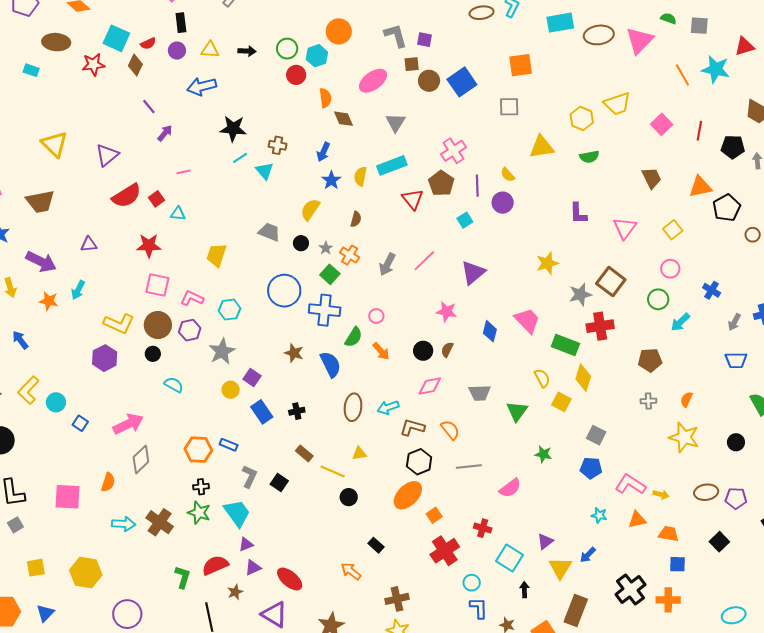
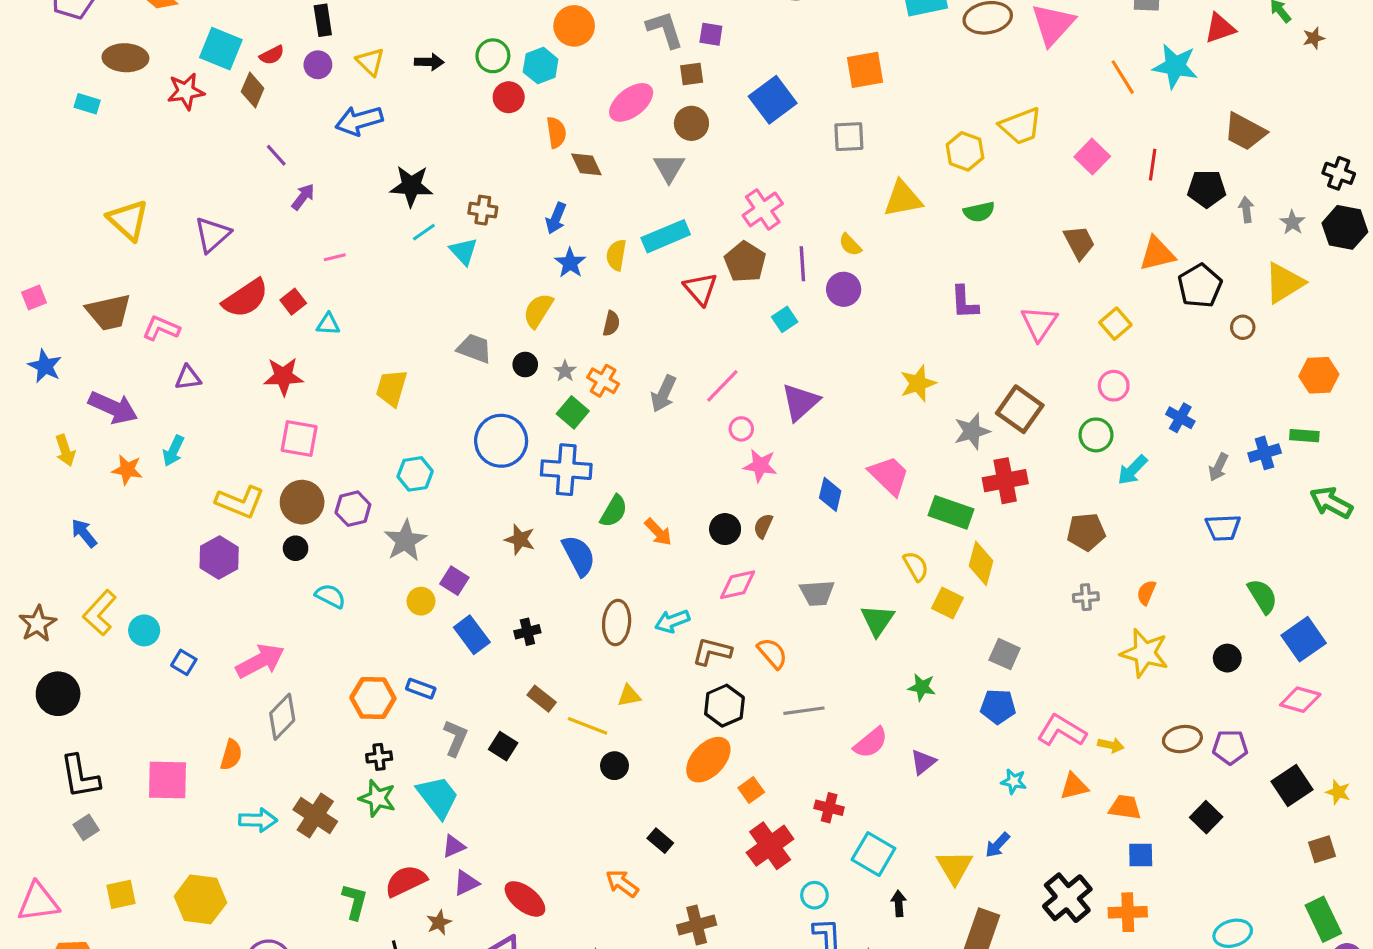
yellow triangle: (210, 50) -> (370, 62), turned 42
brown circle: (429, 81) -> (691, 123), moved
pink L-shape: (192, 298) -> (161, 328), moved
pink circle: (376, 316) -> (741, 429), moved
purple triangle: (545, 541) -> (923, 762), moved

